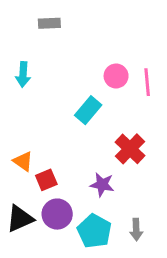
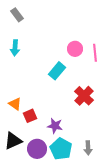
gray rectangle: (49, 23) -> (17, 15), moved, turned 56
purple star: (102, 185) -> (55, 126), moved
purple circle: (57, 214) -> (37, 149), moved

